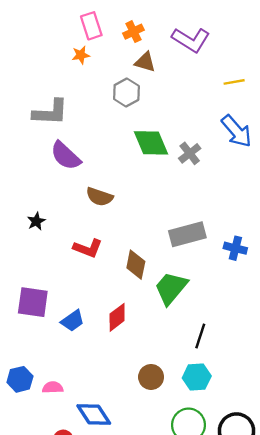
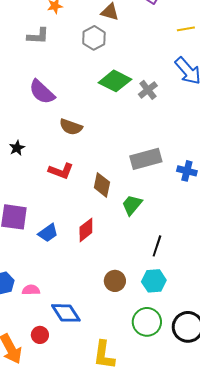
gray L-shape: (50, 112) -> (38, 36), moved, size x0.7
green diamond: (151, 143) -> (115, 81), turned -40
green trapezoid: (171, 288) -> (132, 205), size x0.7

